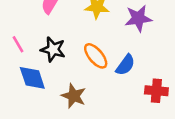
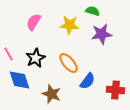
black star: (53, 49) -> (36, 58), turned 30
blue semicircle: (125, 65) -> (88, 81), moved

